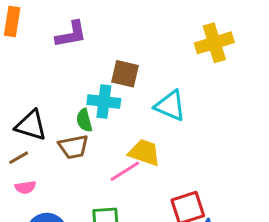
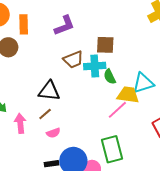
cyan triangle: (170, 106) -> (143, 83), moved, turned -30
green semicircle: (84, 120) -> (110, 77), moved
brown trapezoid: (73, 147) -> (73, 60), moved

